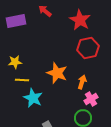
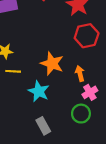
orange arrow: (82, 82) -> (80, 74), turned -32
cyan star: (33, 98) -> (39, 91), moved

